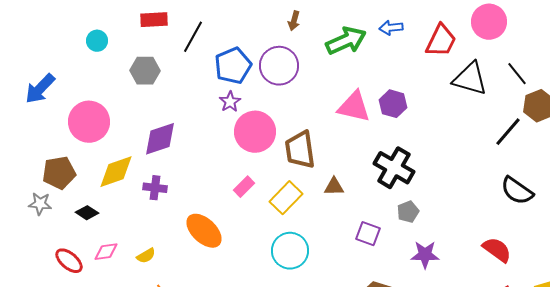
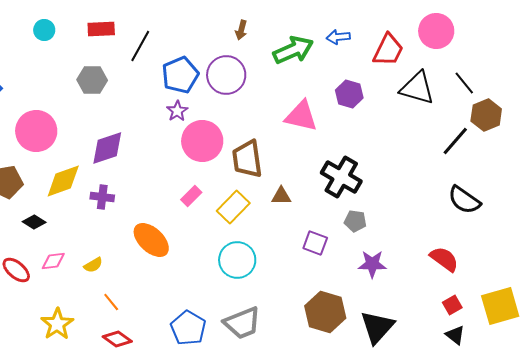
cyan circle: (97, 41) -> (44, 30), moved
purple hexagon: (393, 104) -> (349, 94), moved
gray pentagon: (408, 212) -> (355, 221), turned 30

